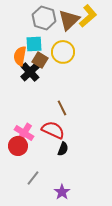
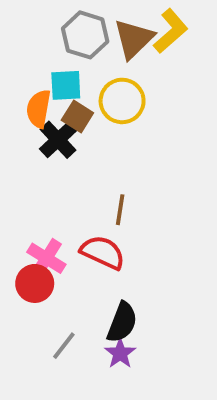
brown line: (62, 108) -> (120, 210), turned 35
black semicircle: (63, 149) -> (122, 322), moved, size x1.5
purple star: (62, 192) -> (120, 353), moved

